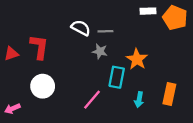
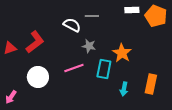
gray line: (105, 31) -> (92, 16), moved
red L-shape: (39, 47) -> (35, 42), turned 45
pink line: (92, 100) -> (74, 68), moved, turned 30
pink arrow: (12, 109) -> (11, 97), turned -32

